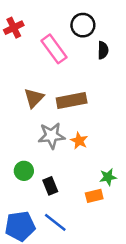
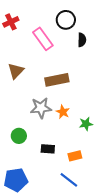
brown triangle: (34, 98) -> (16, 71), moved
green star: (108, 177) -> (86, 124), moved
black rectangle: (50, 186) -> (48, 149), moved, turned -64
blue line: (55, 222) -> (69, 180), moved

